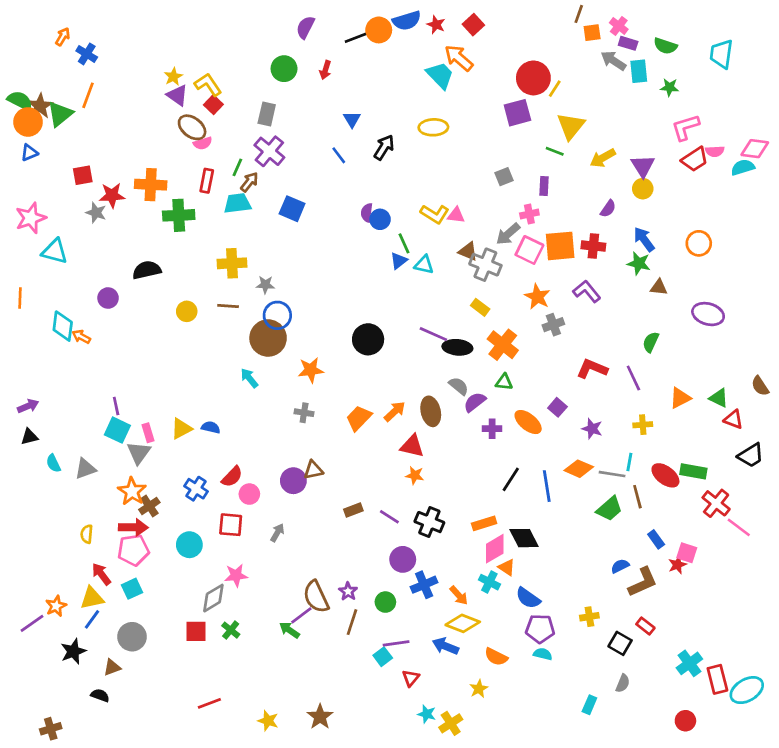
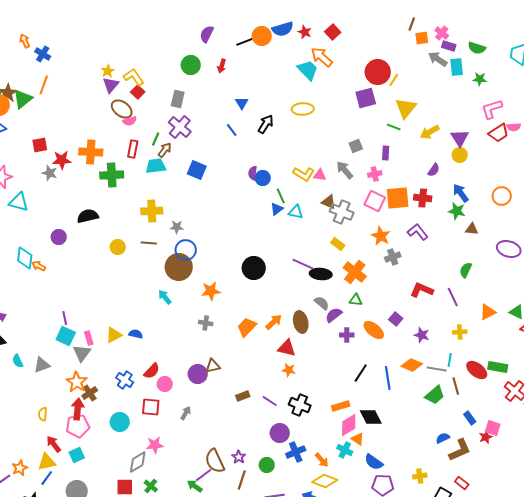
orange arrow: (63, 37) -> (25, 41), turned -56
purple triangle: (177, 95) -> (111, 85), turned 36
gray arrow: (508, 234) -> (345, 170), moved, turned 90
red arrow: (133, 527) -> (78, 409), turned -85

